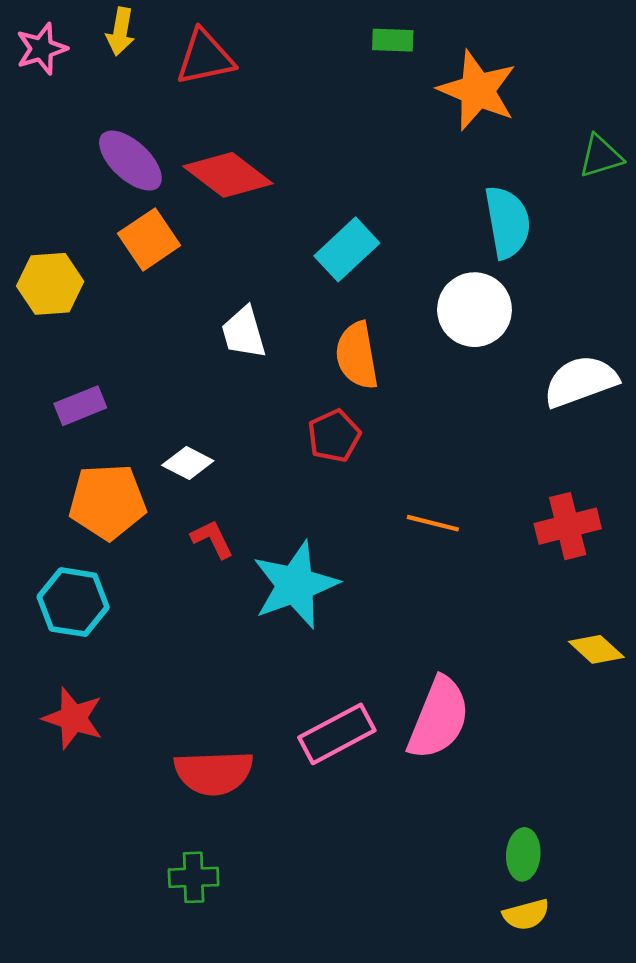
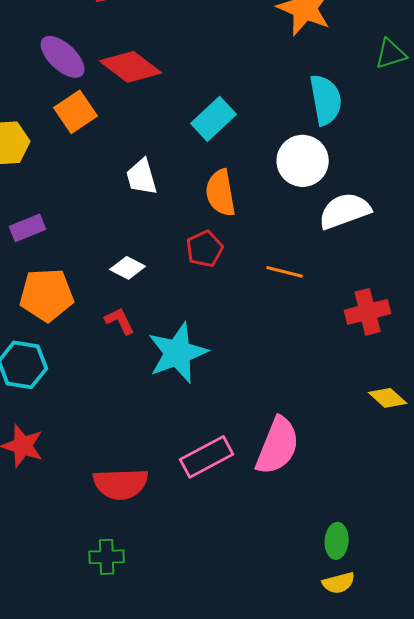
white semicircle: (581, 381) -> (345, 211), moved
white diamond: (188, 463) -> (128, 268), moved
orange line: (433, 523) -> (285, 272), moved

